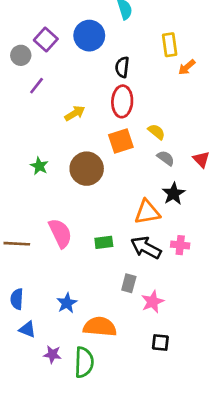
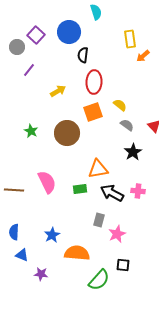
black semicircle: (122, 67) -> (83, 55), moved
orange triangle: (147, 212) -> (98, 169), moved
green semicircle: (84, 362) -> (99, 280), moved, turned 40

